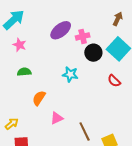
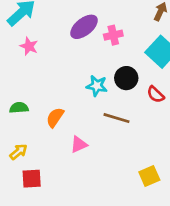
black circle: (93, 53) -> (126, 78), moved
green semicircle: (24, 72) -> (19, 108), moved
brown line: (85, 132) -> (116, 118), moved, turned -48

